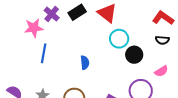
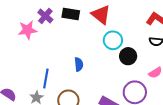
black rectangle: (77, 12) -> (71, 14), turned 42
blue line: (44, 53) -> (46, 78), moved

